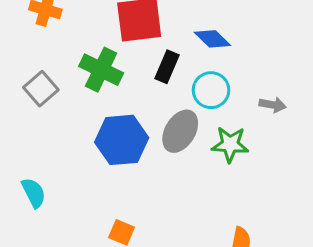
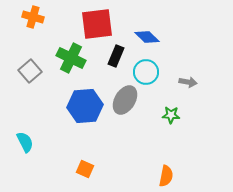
green star: (230, 144) -> (171, 115), moved, size x0.7

